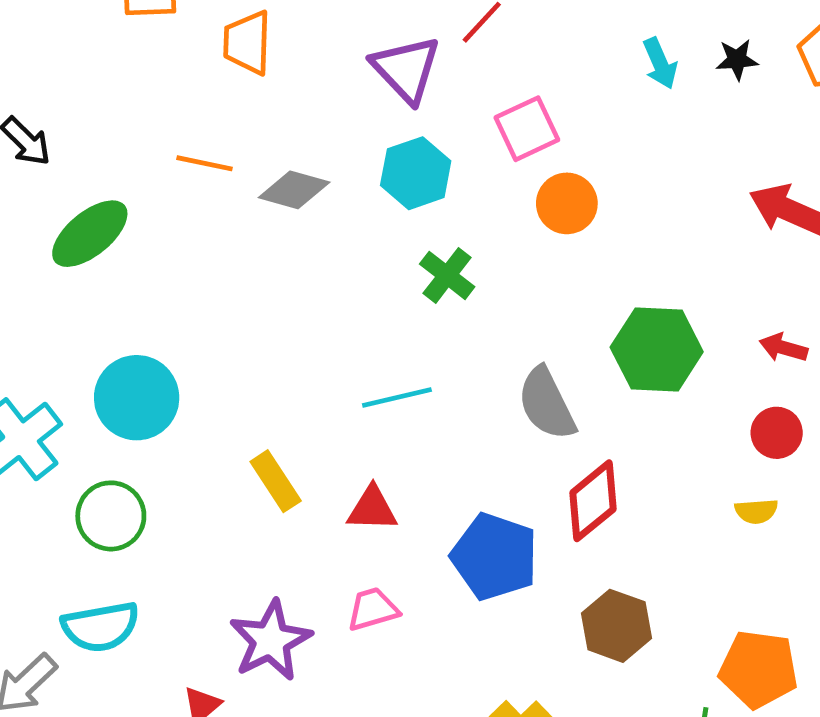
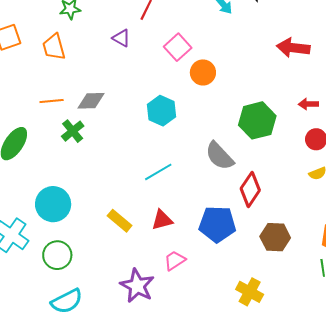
purple triangle: (406, 69) -> (121, 38), size x0.6
cyan hexagon: (416, 173) -> (162, 111), moved
green cross: (447, 275) -> (73, 131), moved, turned 30

